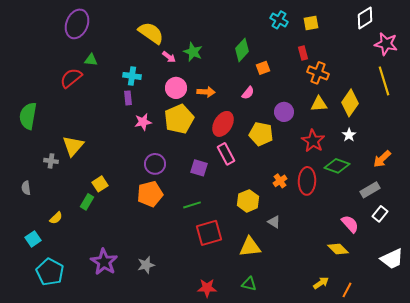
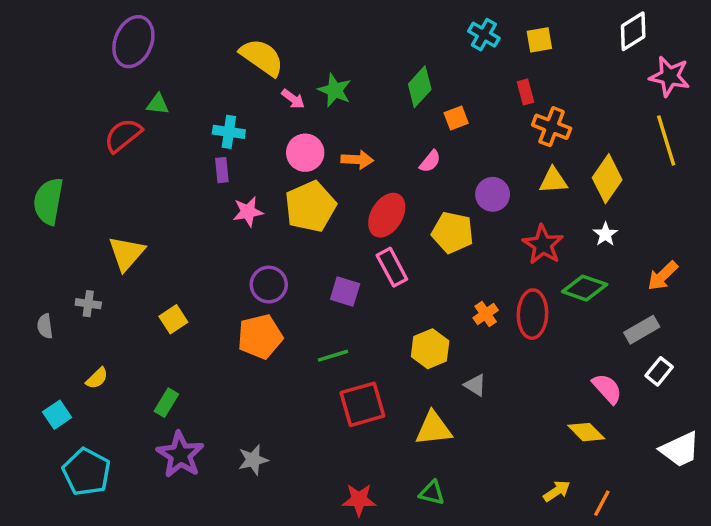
gray cross: (51, 161) -> (88, 304), moved
green rectangle: (87, 202) -> (166, 403), moved

